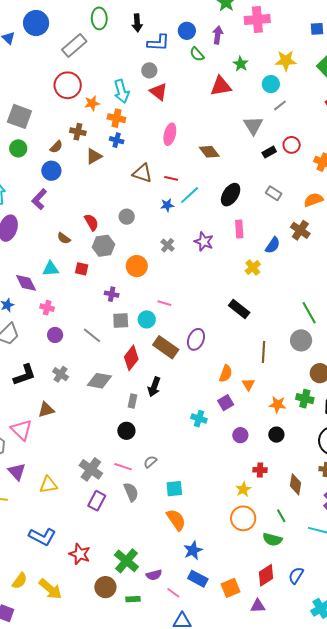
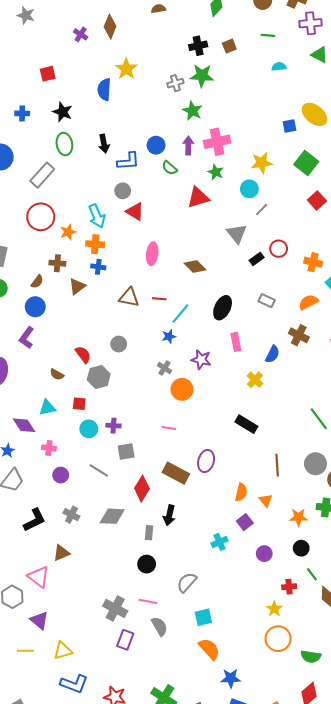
pink cross: (257, 20) -> (217, 142), moved
blue star: (167, 205) -> (169, 336), moved
orange circle: (137, 266) -> (182, 389), moved
cyan circle: (147, 319) -> (89, 429), moved
gray circle: (301, 340) -> (315, 464), moved
cyan cross: (199, 419) -> (220, 542), turned -35
gray semicircle: (150, 462) -> (187, 582), moved, size x1.5
yellow triangle: (48, 485) -> (63, 651), moved
green line: (281, 516) -> (312, 574), moved
blue star: (193, 550) -> (231, 678), turned 30

